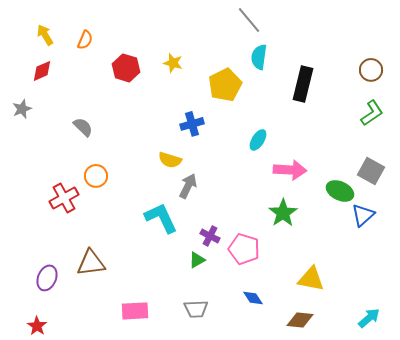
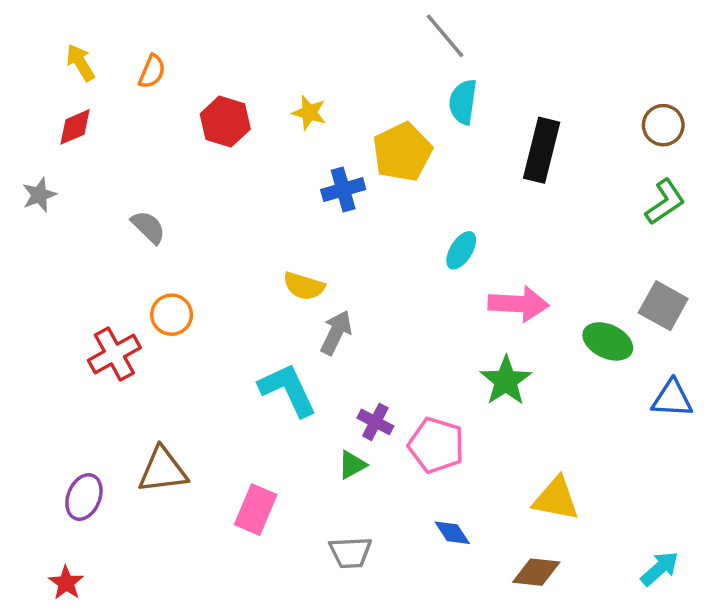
blue cross: (192, 124) -> (343, 190), moved
blue triangle: (363, 215) -> (672, 399), moved, turned 45
pink rectangle: (135, 311) -> (256, 510), moved, turned -64

